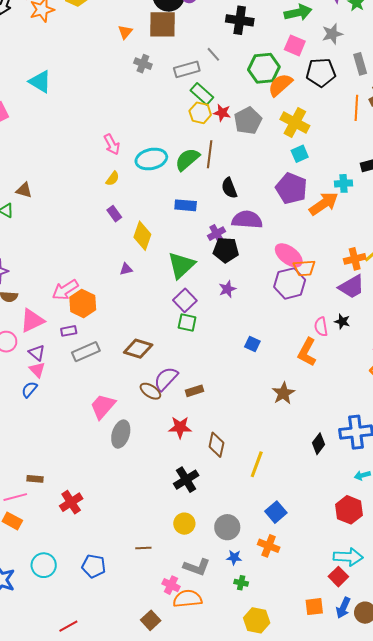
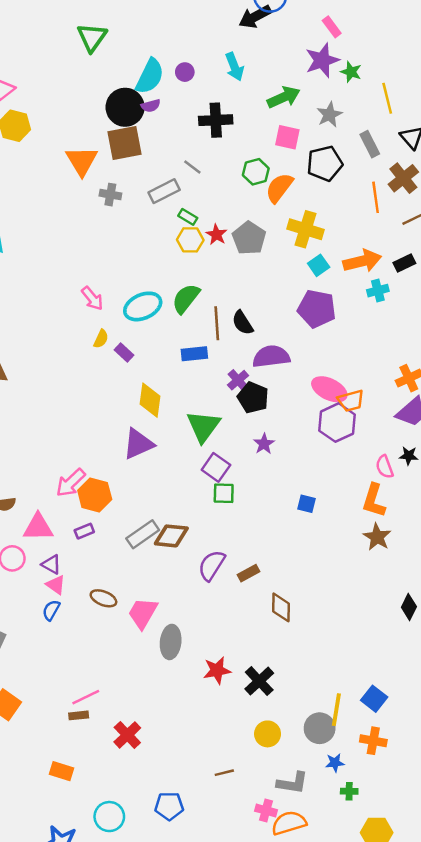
orange triangle: (125, 32) -> (82, 161), size x1.8
green hexagon: (264, 68) -> (256, 172), size x0.7
green rectangle: (202, 94) -> (188, 217), size x0.7
red star: (222, 113) -> (216, 235), turned 30
brown line: (210, 154) -> (217, 323), moved
orange arrow: (324, 204) -> (362, 261), moved, turned 32
purple rectangle: (114, 214) -> (124, 352), moved
black pentagon: (226, 250) -> (253, 398), turned 30
purple triangle: (126, 269) -> (138, 444), size x2.0
pink triangle: (32, 321) -> (38, 527), turned 36
gray rectangle: (86, 352) -> (143, 534), moved
brown ellipse: (150, 391) -> (103, 598), moved
brown star: (283, 393) -> (377, 537), moved
red star: (180, 427) -> (217, 670), moved
brown diamond: (216, 445) -> (281, 607), moved
yellow line: (257, 464) -> (336, 710), moved
pink line: (15, 497) -> (86, 697), moved

